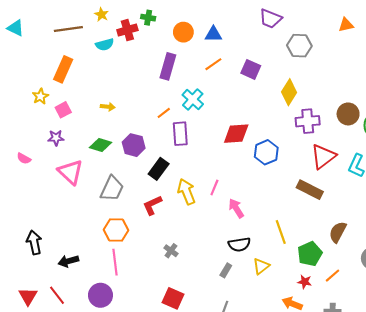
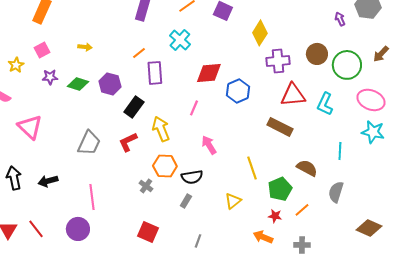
yellow star: (40, 96) -> (16, 65), moved
cyan cross: (193, 99) -> (180, 40), moved
purple star: (56, 138) -> (50, 77), moved
red triangle: (323, 156) -> (293, 95), turned 32
pink triangle: (70, 172) -> (30, 127), moved
pink line: (214, 188) -> (194, 108), moved
gray trapezoid: (112, 189) -> (89, 143), moved
orange hexagon: (116, 230) -> (165, 166), moved
brown semicircle: (338, 232) -> (307, 168), turned 90
black semicircle: (239, 244) -> (192, 177), moved
black arrow: (68, 261) -> (48, 181), moved
gray rectangle: (226, 270) -> (186, 201), moved

